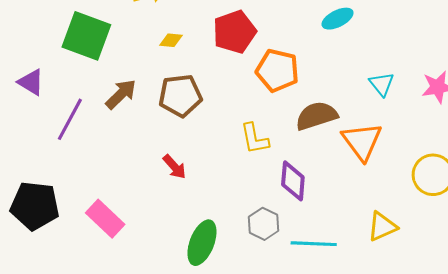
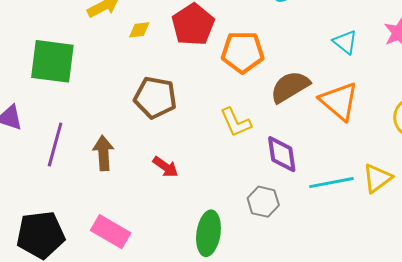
yellow diamond: (171, 40) -> (139, 30), moved
brown arrow: (121, 94) -> (103, 153), moved, turned -36
brown pentagon: (180, 96) -> (155, 98), turned 30
cyan line: (314, 244) -> (331, 183), moved

